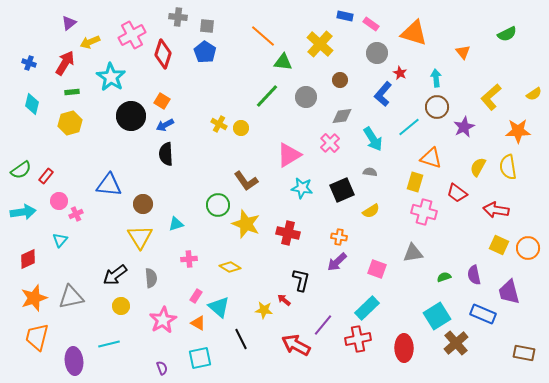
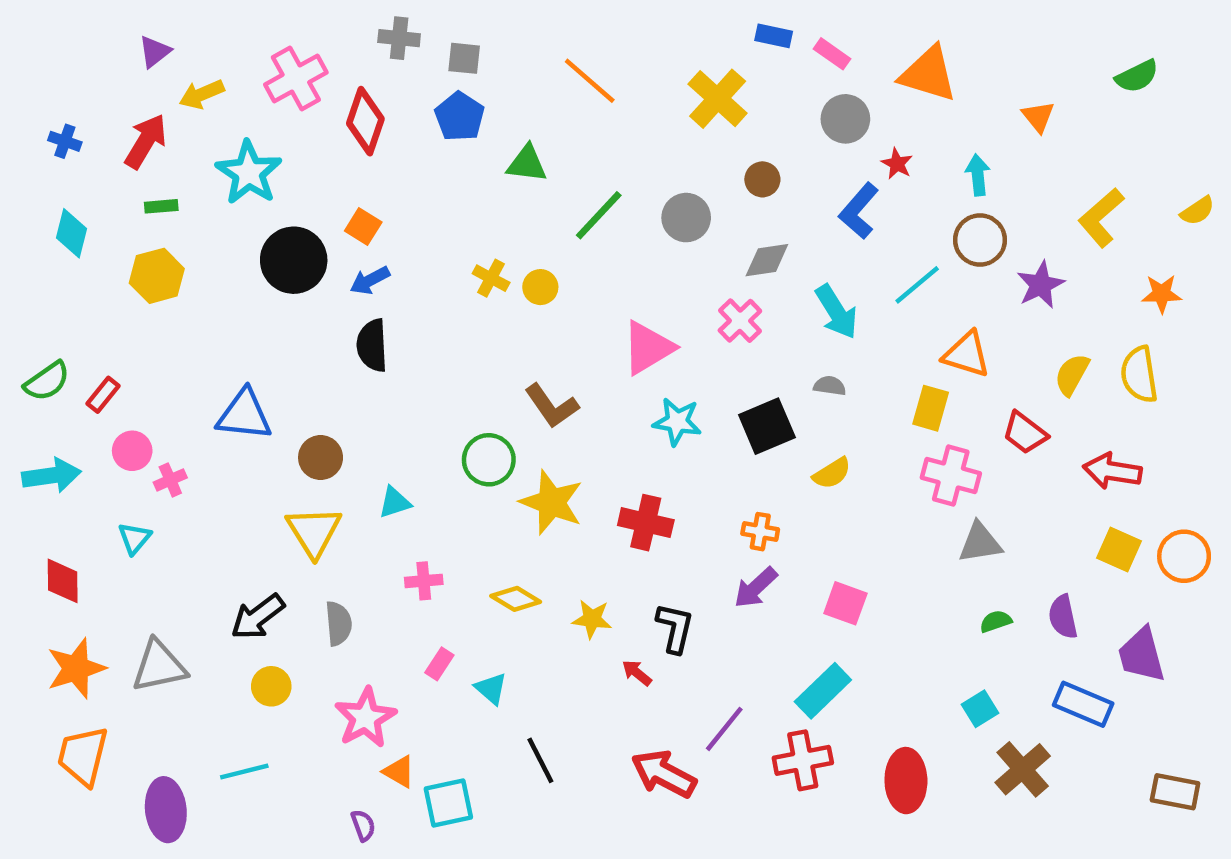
green triangle: (283, 62) -> (527, 164), moved
orange star: (518, 131) -> (1162, 294), size x0.7
gray triangle: (413, 253) -> (980, 543), moved
red diamond: (28, 259) -> (63, 581), turned -65
cyan triangle: (219, 307) -> (491, 689), size x0.7
yellow star: (264, 310) -> (592, 619), moved
cyan square: (437, 316) -> (980, 709), size x0.6
orange triangle: (198, 323) -> (399, 772), moved

